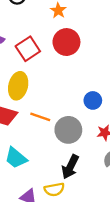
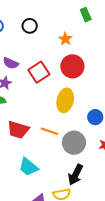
yellow ellipse: (18, 86) -> (65, 100), moved

